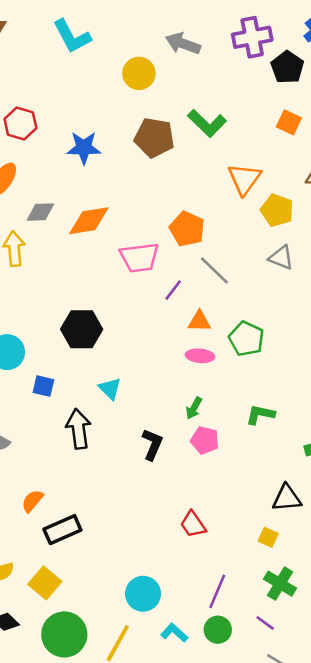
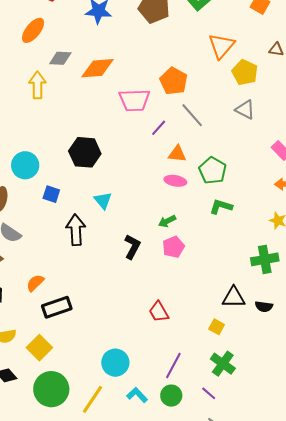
green arrow: (194, 408) -> (167, 221), turned 30
green L-shape: (260, 414) -> (221, 207), moved
pink pentagon: (205, 440) -> (174, 247), turned 30

